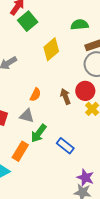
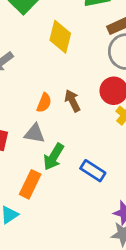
yellow diamond: (51, 49) -> (60, 37), turned -30
brown arrow: (65, 96) -> (72, 101), moved

